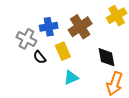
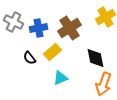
gray cross: (26, 39) -> (14, 22), moved
yellow rectangle: (63, 51) -> (52, 52), turned 72

